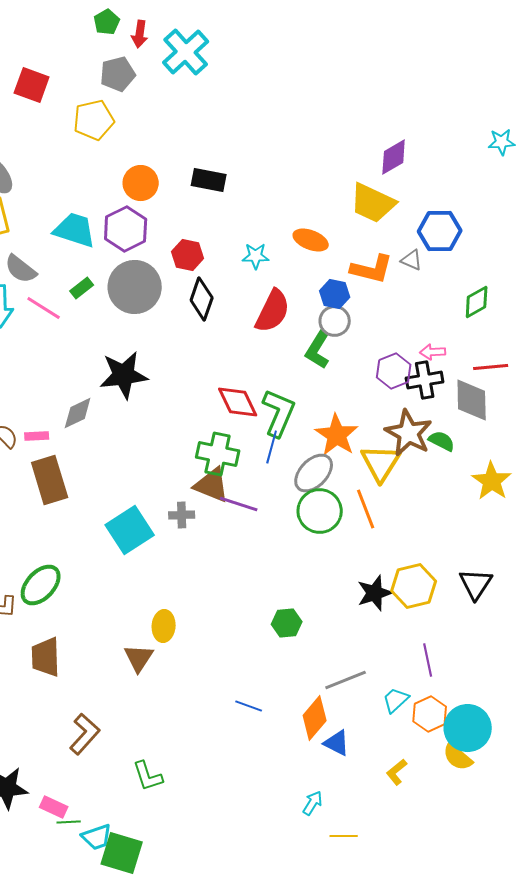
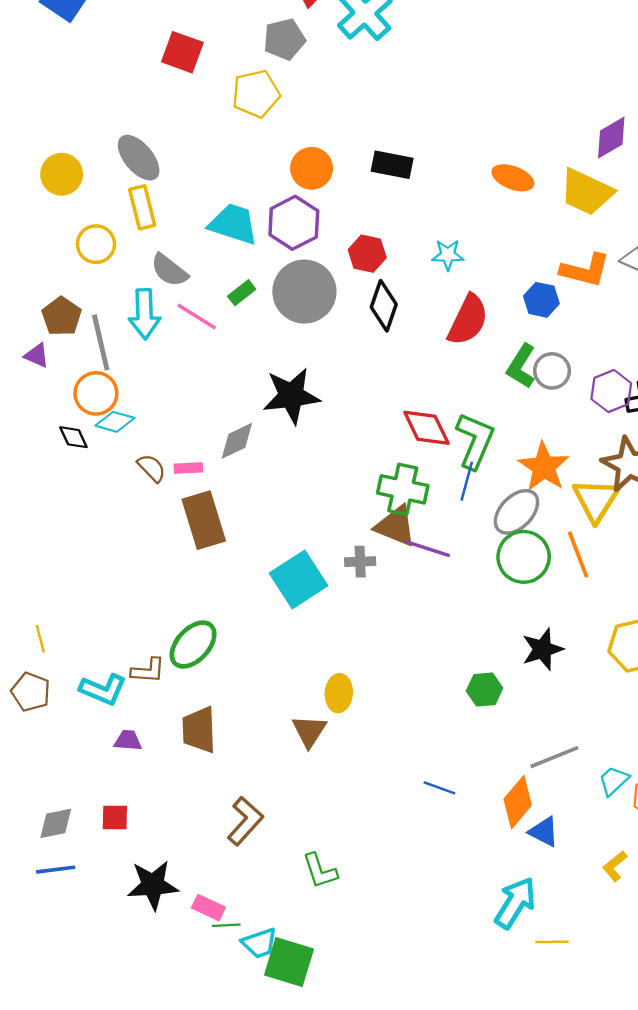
orange ellipse: (311, 240) -> (513, 178), moved
gray circle: (335, 321) -> (552, 371), moved
black star: (375, 593) -> (543, 649), moved
cyan arrow: (313, 803) -> (515, 903), size x1.8

